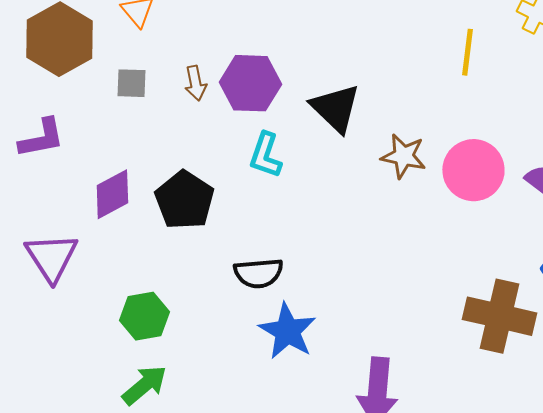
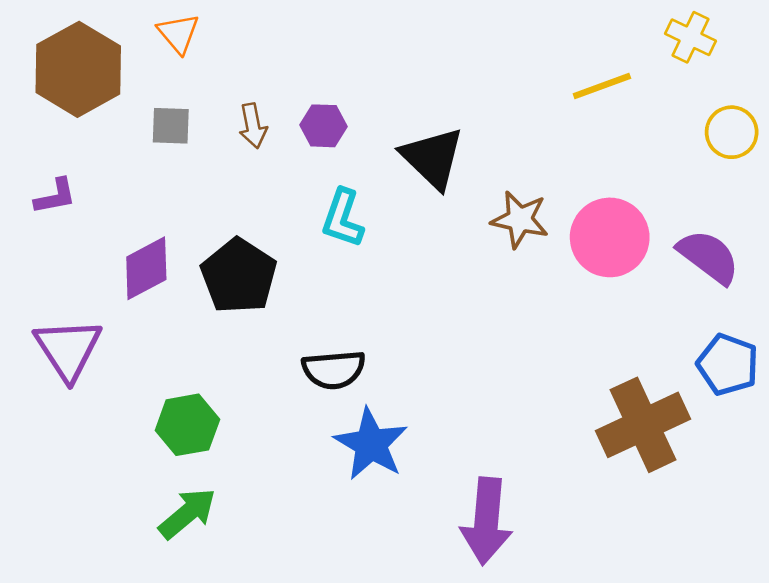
yellow line: (467, 52) -> (602, 86), turned 63
purple hexagon: (250, 83) -> (323, 126), size x0.6
purple L-shape: (41, 138) -> (55, 196), size x0.7
brown cross: (499, 316) -> (643, 425), turned -38

